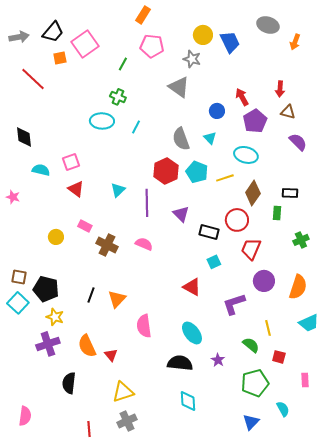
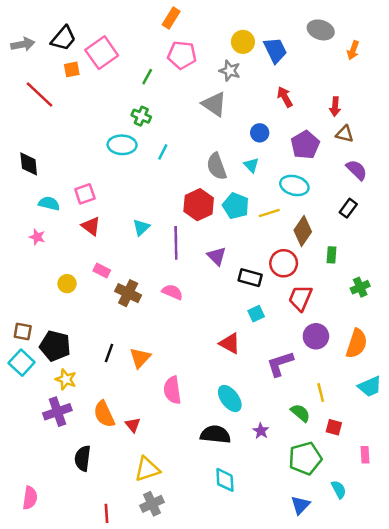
red arrow: (242, 97) -> (285, 97), moved
black rectangle: (290, 193) -> (348, 208), moved, turned -56
pink star: (13, 197) -> (37, 237), moved

